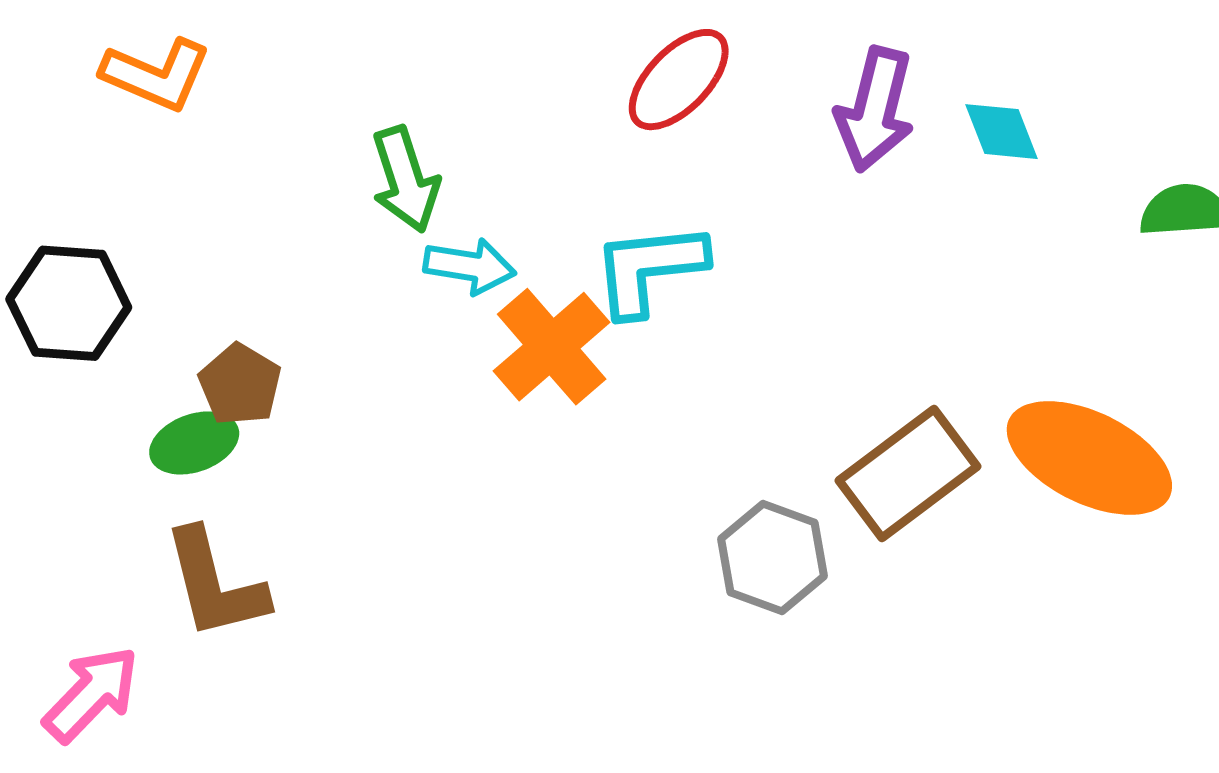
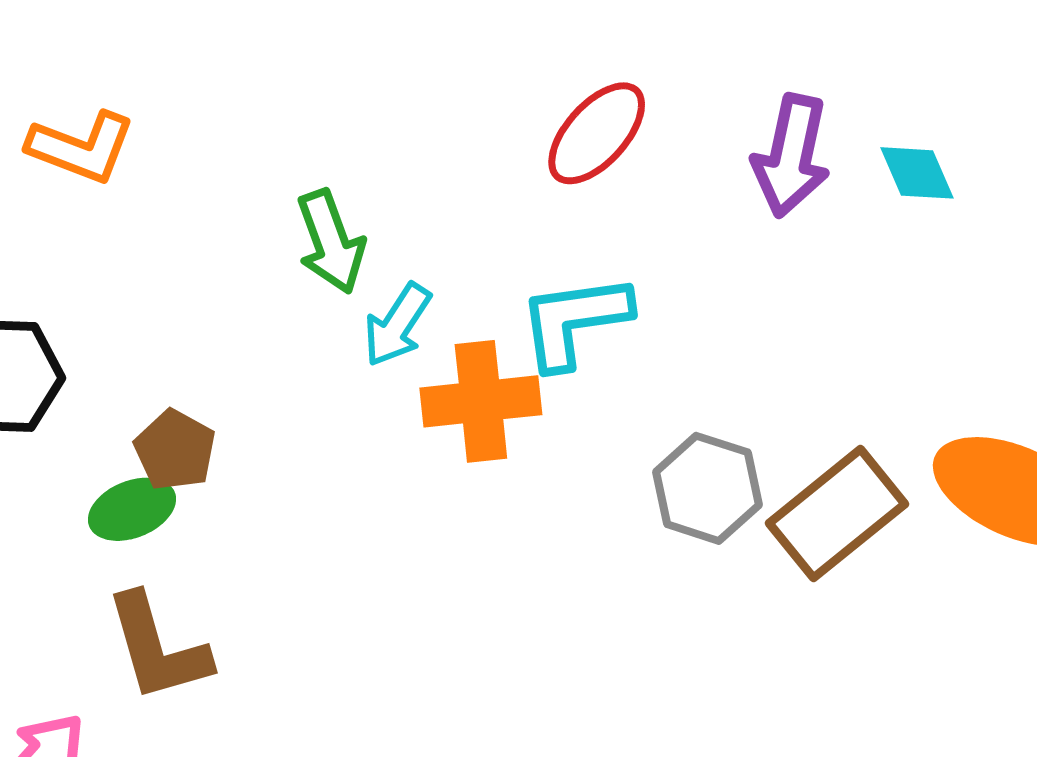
cyan arrow: (470, 266) -> (397, 325), turned 116
orange cross: (552, 347) -> (481, 401), turned 37
gray hexagon: (772, 558) -> (707, 488), moved

